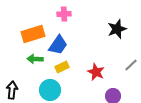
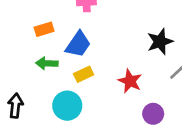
black star: (117, 29) -> (160, 42), moved
orange rectangle: (33, 34) -> (44, 29), size x0.6

